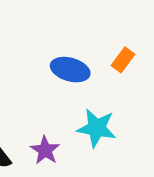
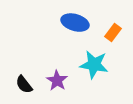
orange rectangle: (123, 60) -> (113, 33), moved

